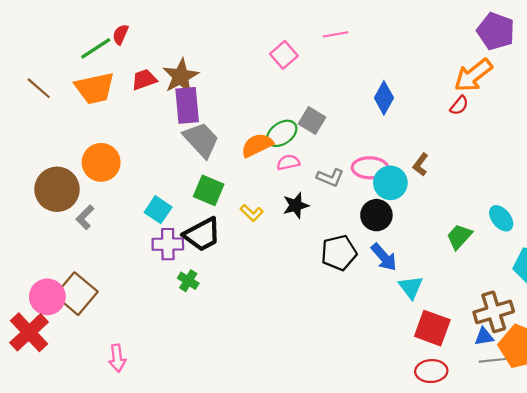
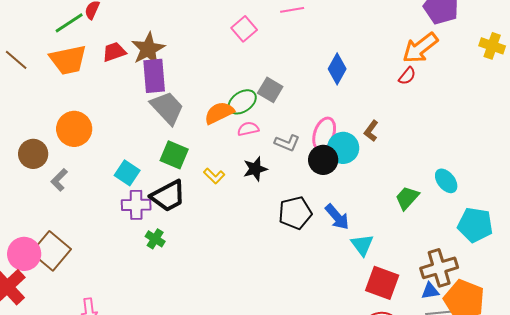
pink ellipse: (370, 168) -> (324, 134), turned -72
brown circle: (57, 189) -> (33, 154), size x0.7
black circle: (376, 215) -> (323, 160), moved

